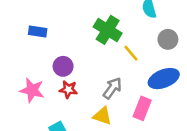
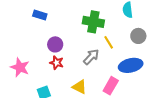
green cross: (108, 30) -> (93, 22), turned -30
gray arrow: (112, 88) -> (91, 57), moved
pink star: (32, 90) -> (20, 67), moved

